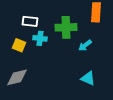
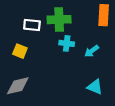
green cross: (66, 27) -> (59, 20), moved
cyan cross: (40, 38) -> (67, 43), moved

